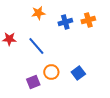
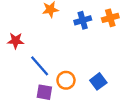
blue line: (36, 46) -> (40, 66), moved
purple square: (33, 82) -> (44, 92), turned 32

